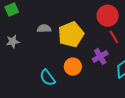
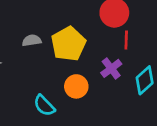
red line: (114, 37) -> (126, 40), turned 40

